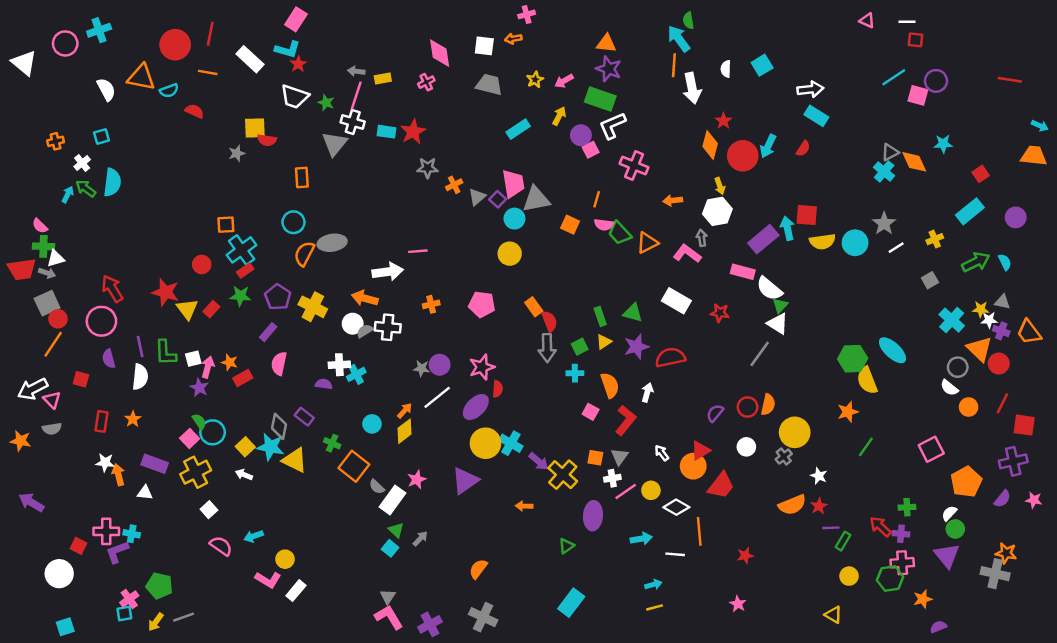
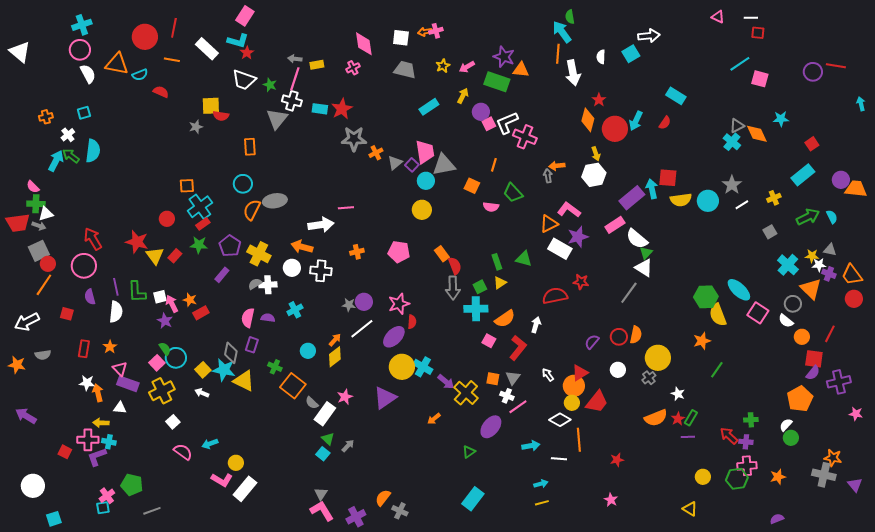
pink cross: (527, 14) -> (436, 31), moved
pink circle: (65, 43) -> (80, 50), moved
orange triangle: (606, 43) -> (521, 70), moved
purple circle: (936, 81) -> (813, 72), moved
white arrow: (810, 89) -> (649, 36), moved
white L-shape: (612, 126) -> (507, 123), moved
cyan arrow: (1040, 126) -> (861, 104), turned -128
orange trapezoid: (1034, 156) -> (856, 189), moved
gray star: (428, 168) -> (354, 139), size x1.4
cyan arrow: (68, 194) -> (56, 161), size x1.5
pink semicircle: (604, 225) -> (491, 207), moved
gray arrow: (702, 238) -> (548, 176), moved
orange triangle: (647, 243) -> (549, 224), moved
pink rectangle: (743, 272) -> (615, 225), turned -48
red star: (720, 313) -> (581, 282), moved
gray semicircle: (365, 331) -> (255, 284), moved
purple star: (636, 347) -> (578, 237), moved
pink semicircle: (279, 364) -> (248, 318), moved
red circle: (999, 364) -> (854, 299), moved
white cross: (339, 365) -> (268, 285), moved
pink arrow: (208, 367) -> (172, 304), turned -42
cyan cross: (575, 373) -> (476, 309), size x1.6
orange semicircle: (610, 385) -> (505, 319), turned 75
pink triangle: (52, 400) -> (120, 369), moved
purple rectangle: (304, 417) -> (252, 345), turned 70
red square: (1024, 425) -> (814, 359), moved
pink square: (931, 449) -> (758, 313), moved, turned -30
white cross: (612, 478) -> (507, 396), turned 32
yellow circle: (651, 490) -> (572, 403), moved
purple semicircle: (1002, 499) -> (813, 373), moved
orange arrow: (524, 506) -> (434, 419), turned -40
purple ellipse: (593, 516) -> (491, 427), turned 35
green rectangle: (843, 541) -> (691, 418), moved
purple triangle: (947, 556) -> (855, 485), moved, size x0.7
orange semicircle: (478, 569) -> (383, 498), moved
white circle: (59, 574) -> (33, 486), moved
white rectangle: (296, 591) -> (245, 489), size x1.4
orange star: (923, 599) -> (778, 477), moved
gray cross: (483, 617) -> (400, 511), size x0.7
yellow arrow: (156, 622) -> (101, 423), moved, turned 56

